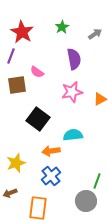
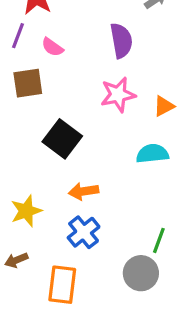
pink semicircle: (37, 72) -> (52, 47), moved
cyan semicircle: (73, 135) -> (152, 154), moved

